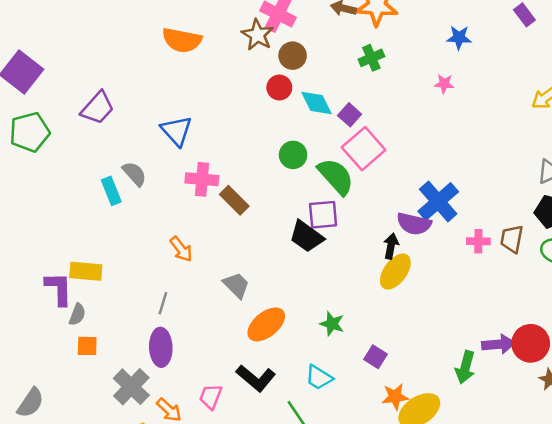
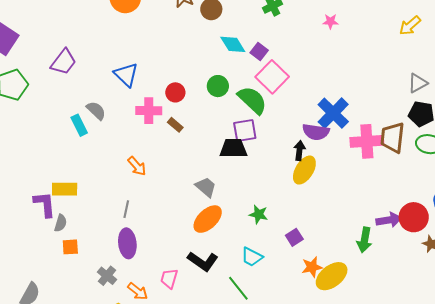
red circle: (279, 88) -> (175, 92), moved
brown rectangle: (234, 200) -> (175, 125), size x0.7
black trapezoid: (307, 236) -> (233, 148), turned 148
brown trapezoid: (512, 239) -> (393, 137), size x1.4
pink cross: (478, 241) -> (367, 141), size x1.8
gray trapezoid: (236, 285) -> (206, 187), moved
purple square: (376, 357) -> (294, 237), turned 30
gray cross: (131, 387) -> (107, 276), size x0.7

